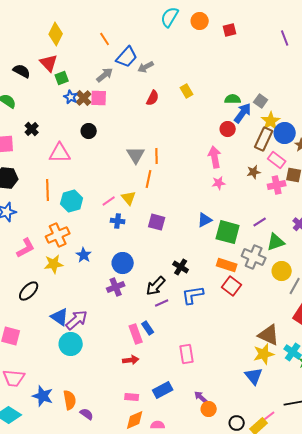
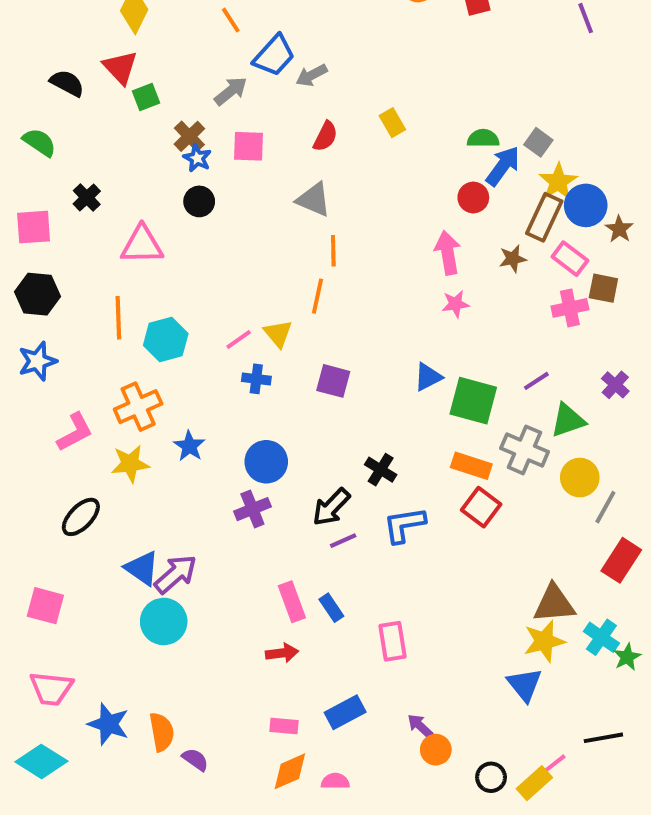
blue star: (71, 97) -> (197, 158), moved
pink square: (99, 98) -> (248, 146), moved
gray triangle: (136, 155) -> (314, 199), moved, turned -36
brown star: (254, 172) -> (513, 259), moved
blue rectangle: (148, 328) -> (331, 608), moved
brown triangle: (269, 335) -> (554, 604), turned -30

